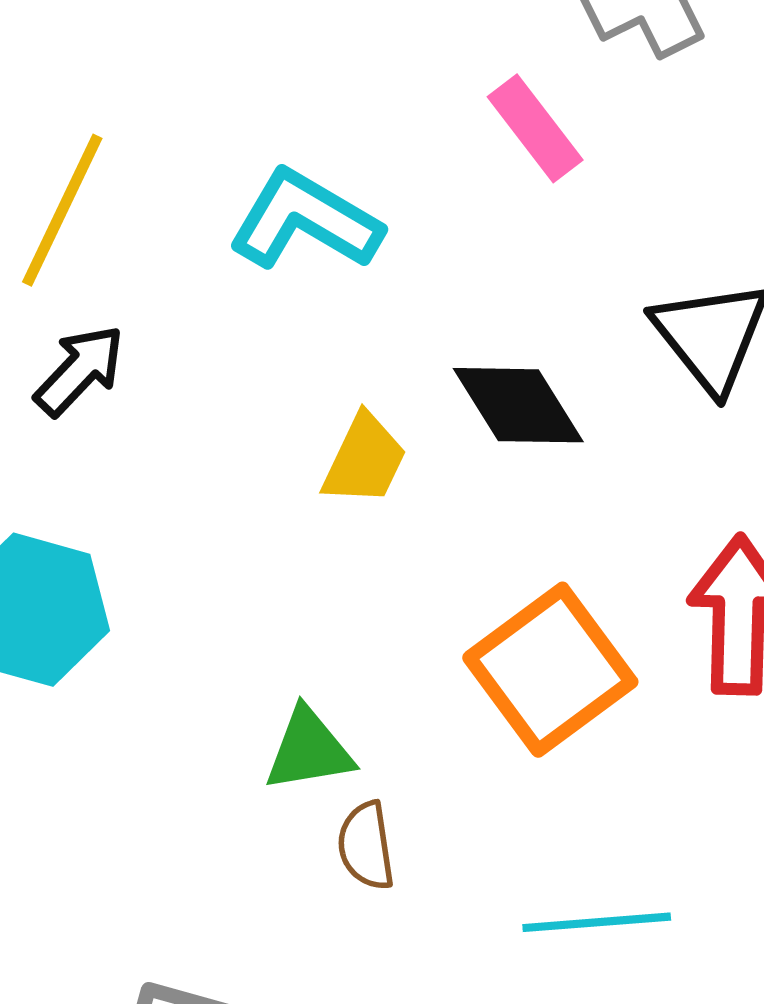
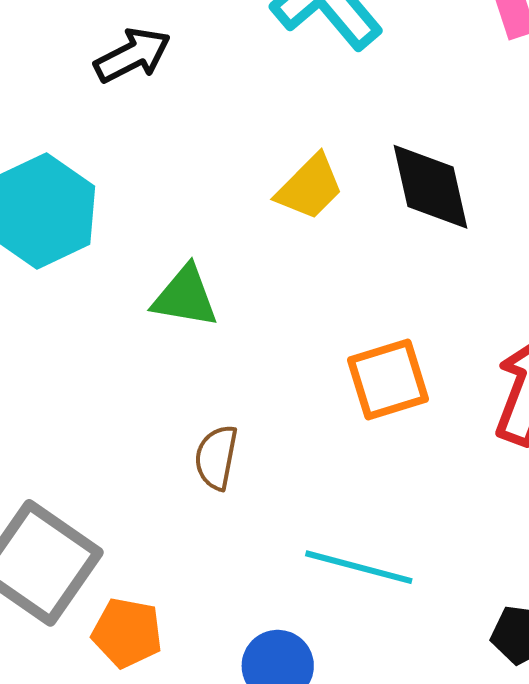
orange square: (550, 670) -> (388, 379), size x0.7
green triangle: (309, 750) -> (185, 297), moved

